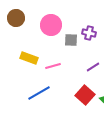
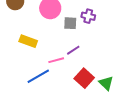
pink line: (53, 66) -> (56, 60), moved
purple line: (93, 67) -> (73, 50), moved

